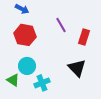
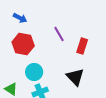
cyan circle: (27, 66) -> (34, 72), moved

